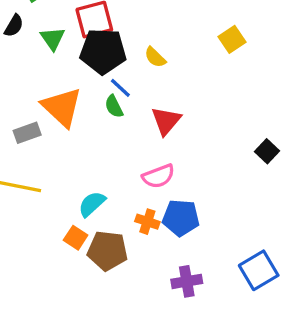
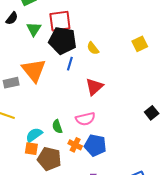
blue line: (120, 88) -> (70, 64), turned 56
green semicircle: (114, 106) -> (57, 127), moved
cyan semicircle: (92, 204) -> (34, 135), moved
orange square: (76, 238) -> (31, 149), turned -32

